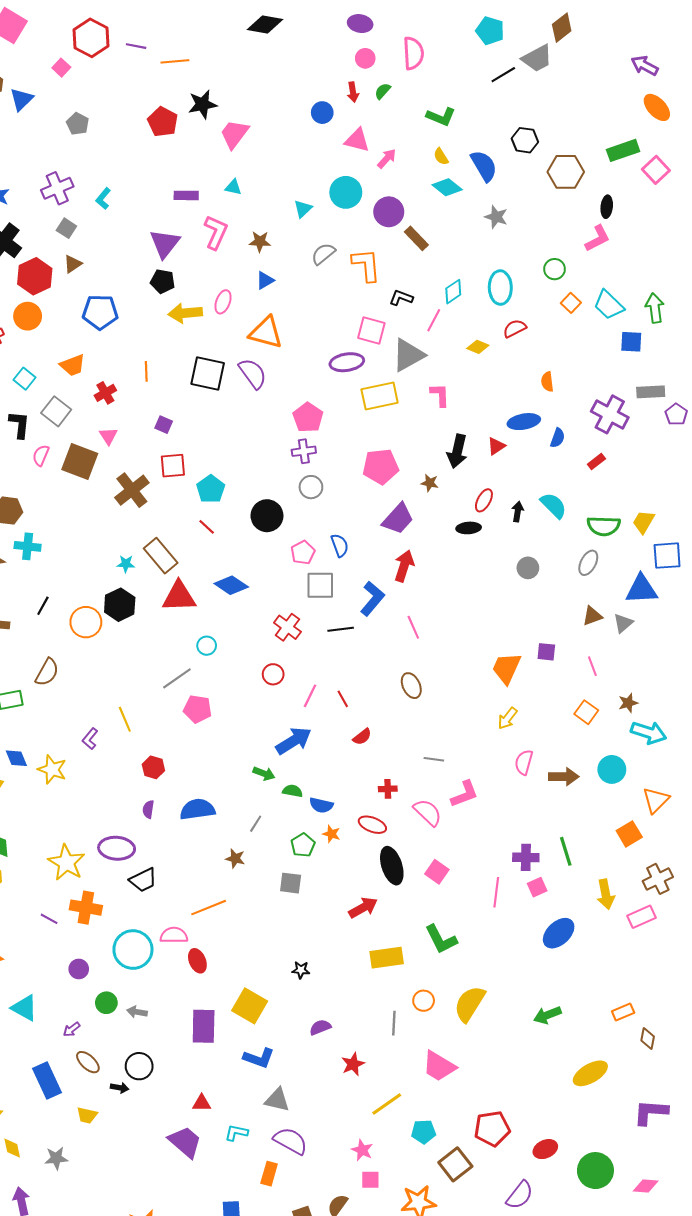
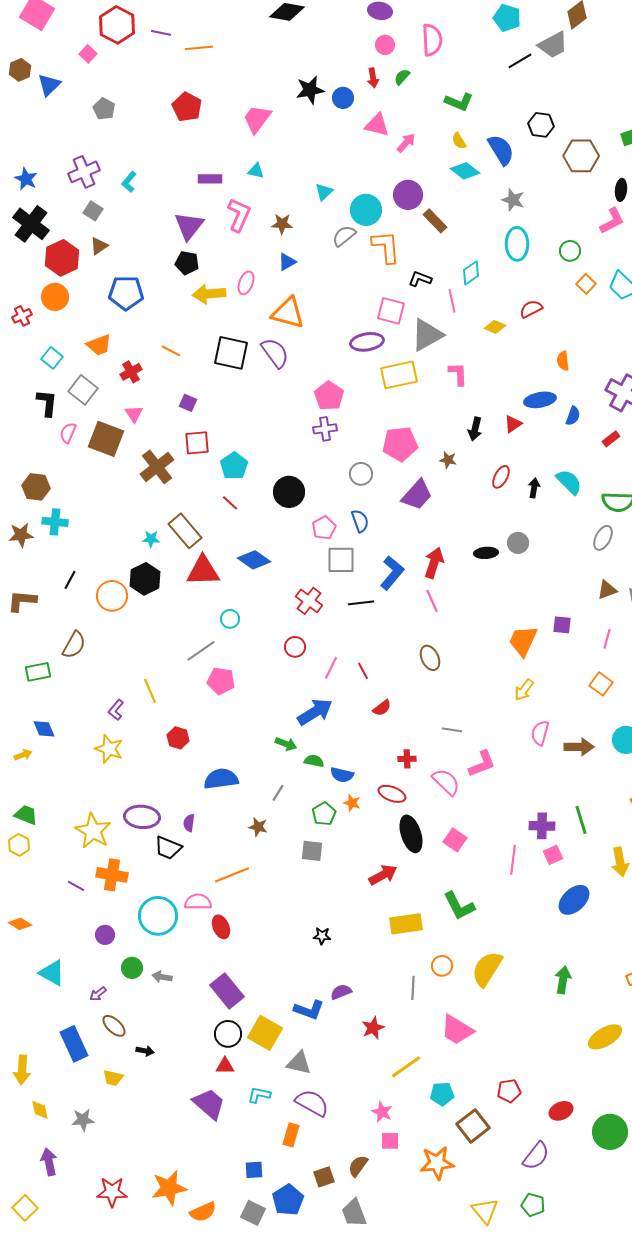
black star: (203, 104) -> (310, 90), moved
cyan circle: (346, 192) -> (366, 210), moved
cyan ellipse: (500, 288) -> (517, 244), moved
pink line: (434, 320) -> (452, 301), turned -40
orange line: (146, 371) -> (171, 351), turned -60
black arrow: (457, 451) -> (475, 429), size x0.7
gray circle: (311, 487) -> (361, 474), moved
black ellipse: (469, 528) -> (486, 553), moved
red arrow: (404, 566) -> (434, 563), moved
gray circle: (528, 568) -> (518, 543), moved
pink line: (592, 666) -> (607, 639), turned 36
yellow star: (52, 769) -> (109, 749), moved
purple semicircle: (148, 809) -> (189, 823), moved
black trapezoid: (143, 880) -> (168, 848), turned 48
yellow square: (250, 1006) -> (265, 1033), moved
green arrow: (547, 1015) -> (563, 980), turned 120
purple rectangle: (204, 1026) -> (227, 991), turned -40
blue L-shape: (259, 1058) -> (309, 1010), moved
black circle: (139, 1066) -> (228, 1034), moved
red pentagon: (492, 1129) -> (509, 1091), size x0.7

